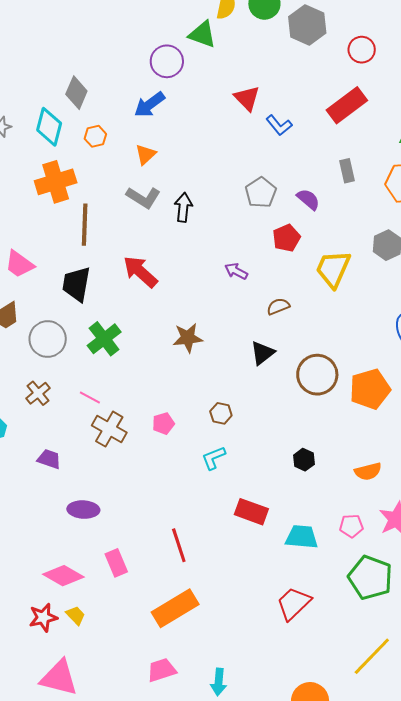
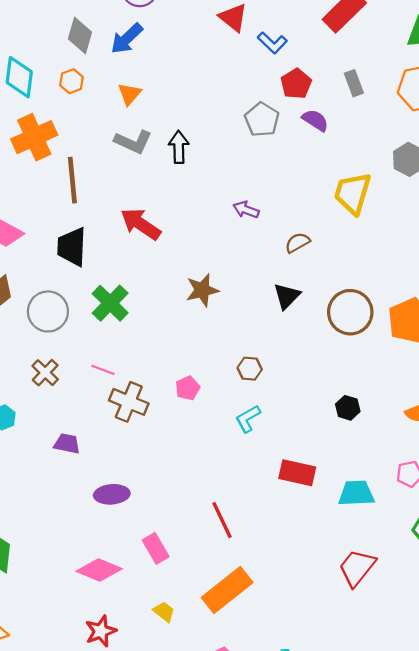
gray diamond: (76, 93) -> (80, 36), moved
red pentagon: (286, 238) -> (296, 84), moved
yellow trapezoid: (76, 615) -> (164, 612), moved
red star: (43, 617) -> (101, 631), moved

